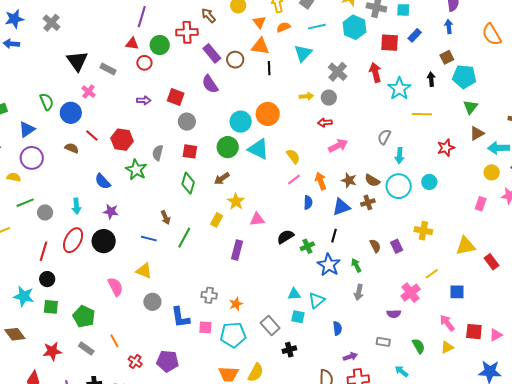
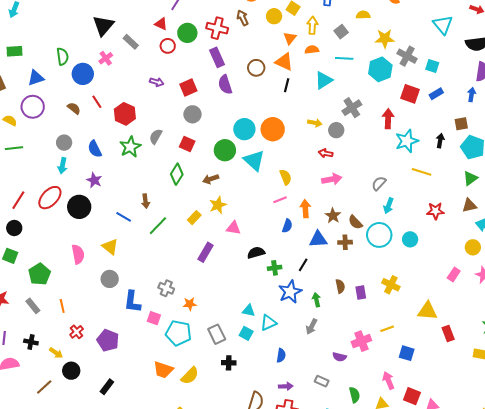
purple rectangle: (212, 53) -> (217, 57), moved
red square: (176, 97) -> (188, 88), turned 30
gray circle: (45, 212) -> (64, 143), moved

